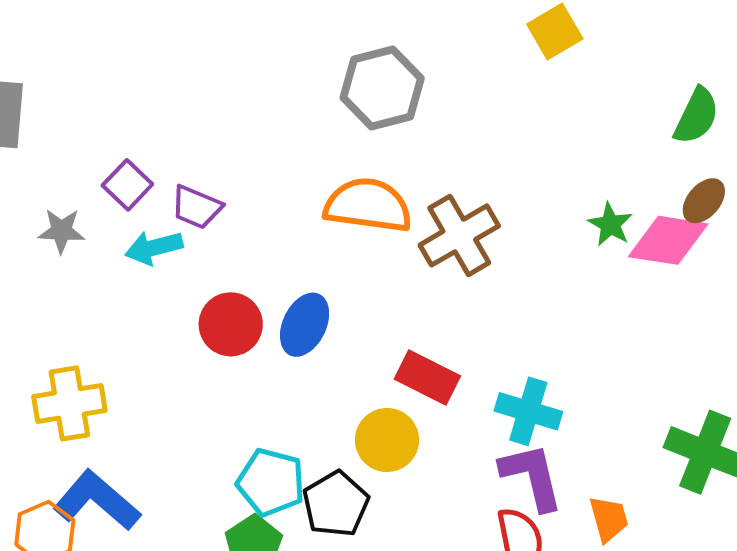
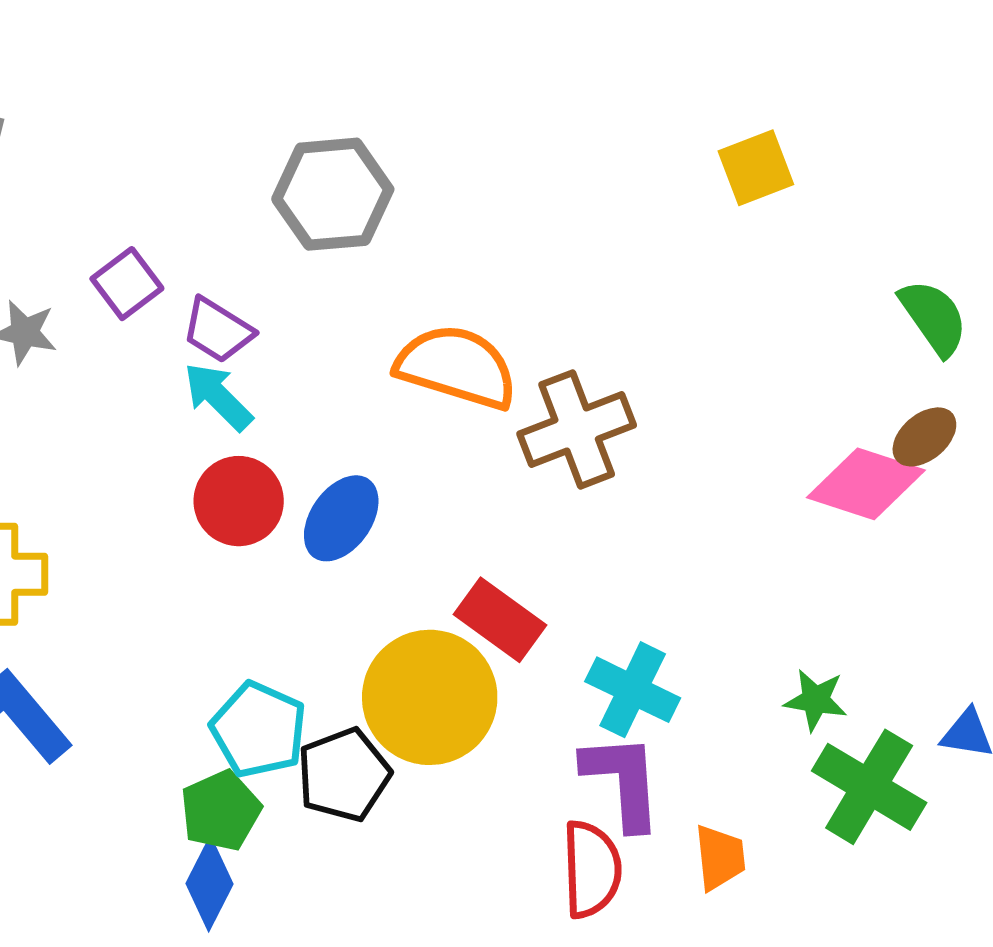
gray hexagon: (382, 88) -> (333, 194), moved
green semicircle: (696, 116) -> (934, 317), turned -70
green star: (610, 225) -> (816, 700), moved, turned -30
cyan arrow: (154, 248) -> (218, 396), moved, turned 50
yellow circle: (387, 440) -> (430, 697), size x1.5

